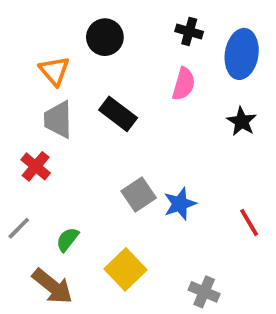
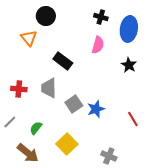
black circle: (105, 37) -> (46, 16), moved
gray trapezoid: (58, 120) -> (49, 88), moved
red cross: (36, 166) -> (19, 89), turned -35

